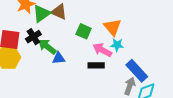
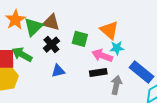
black cross: (33, 37) -> (51, 45), moved
green arrow: (47, 47) -> (22, 54), moved
gray arrow: (130, 86) -> (116, 85), moved

